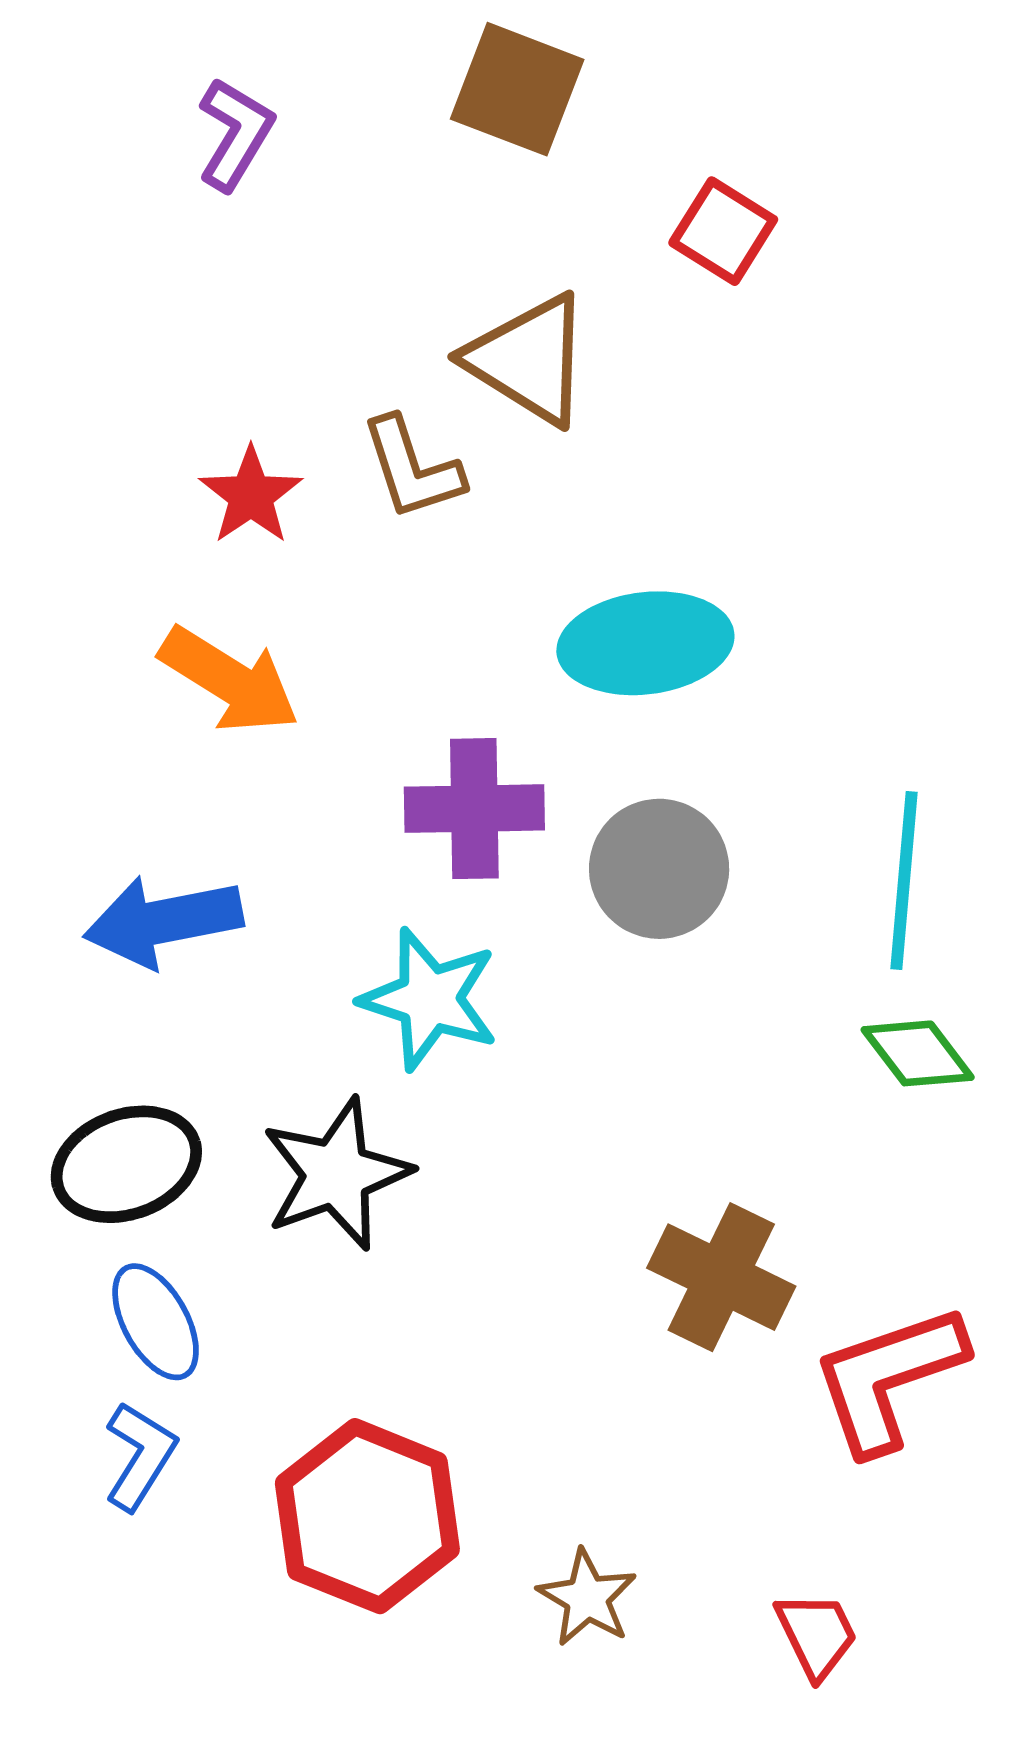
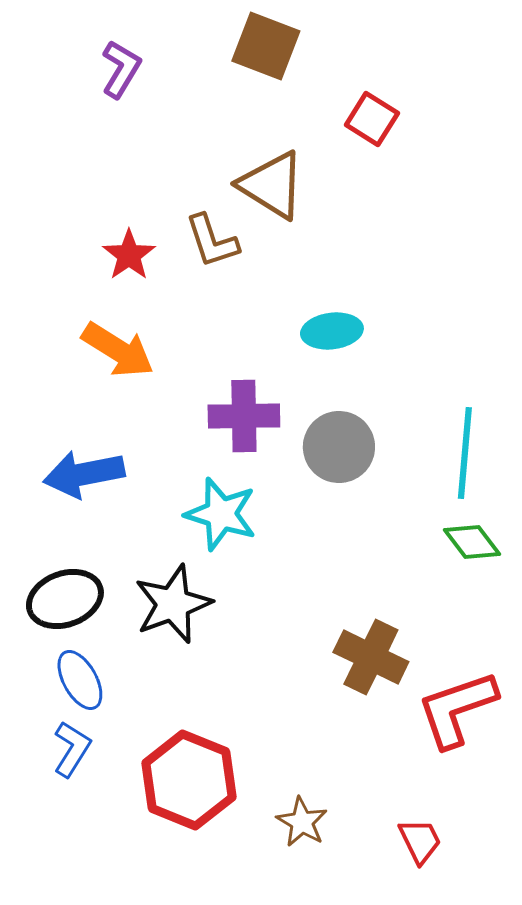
cyan ellipse: (645, 643) -> (332, 331), size x0.7

